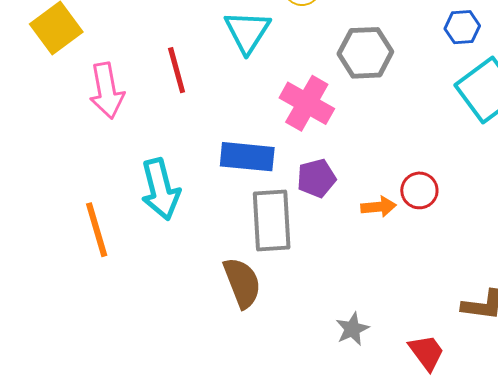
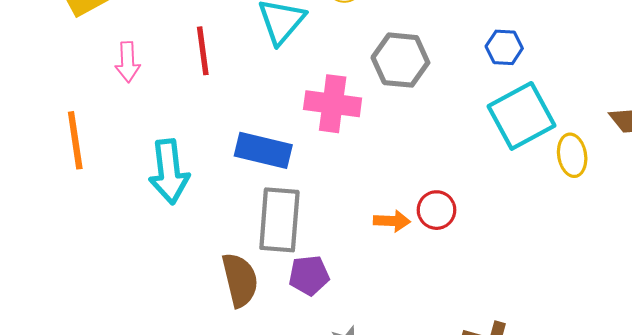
pink arrow: (107, 91) -> (128, 62), size x0.7
pink cross: (307, 103) -> (333, 104), turned -30
purple pentagon: (316, 178) -> (309, 275), moved
orange line: (97, 230) -> (75, 140), moved

